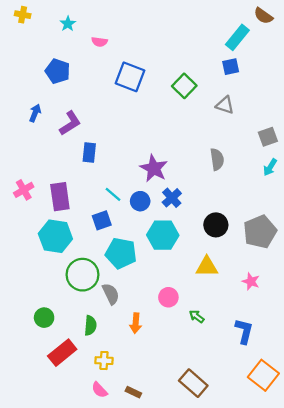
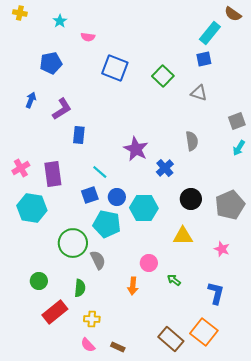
blue pentagon: (58, 71) -> (51, 63), turned -30
blue cross: (172, 198) -> (165, 168), moved
blue circle: (140, 201) -> (117, 197), moved
cyan hexagon: (55, 236) -> (32, 208), moved
orange arrow: (136, 323) -> (133, 286), moved
orange square: (263, 375) -> (204, 332), moved

